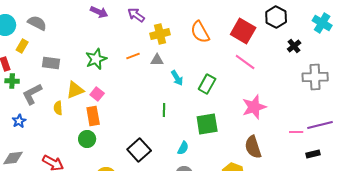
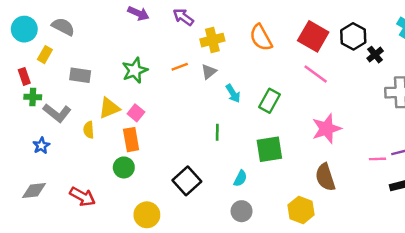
black hexagon: (276, 17) -> (353, 36), moved
gray triangle: (157, 60) -> (209, 72), turned -40
gray L-shape: (32, 94) -> (57, 113), turned -115

